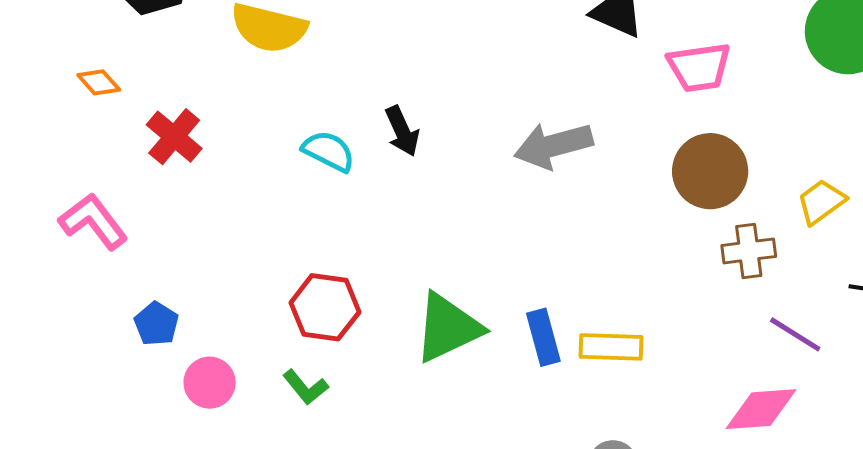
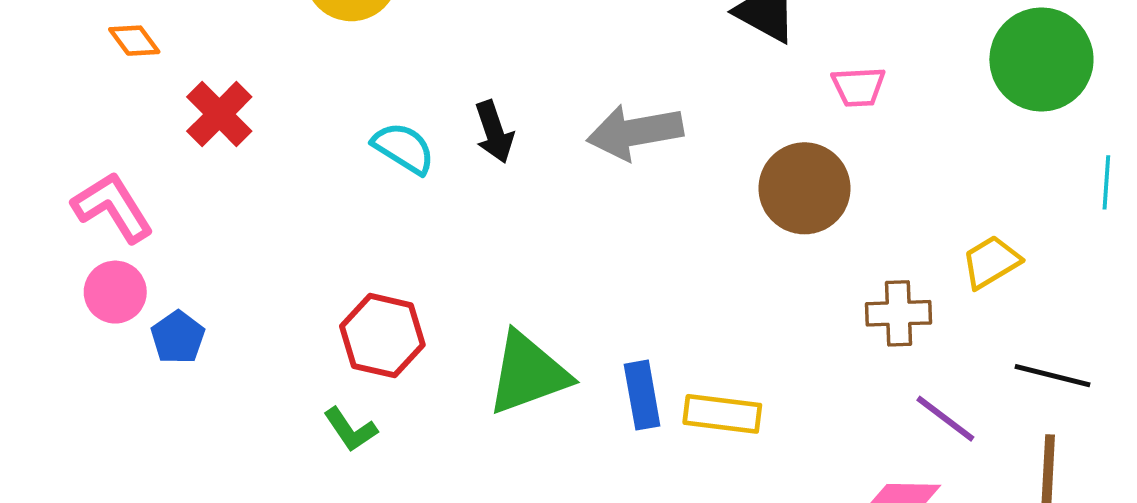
pink trapezoid: (699, 67) -> (859, 87), size x0.7
gray arrow: (553, 145) -> (635, 132), moved
brown circle: (710, 171) -> (805, 188), moved
pink circle: (210, 383) -> (115, 292), moved

